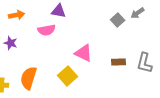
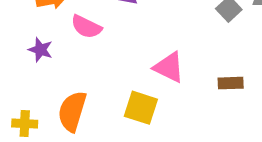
pink semicircle: (47, 30) -> (86, 27), moved, turned 36
yellow square: (68, 76) -> (141, 108), turned -30

